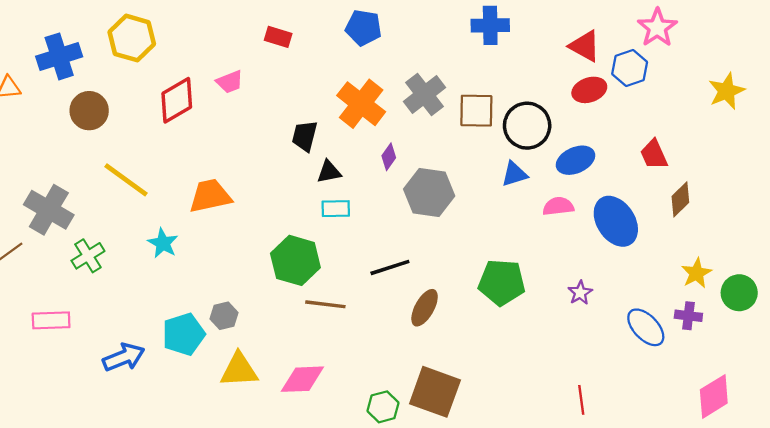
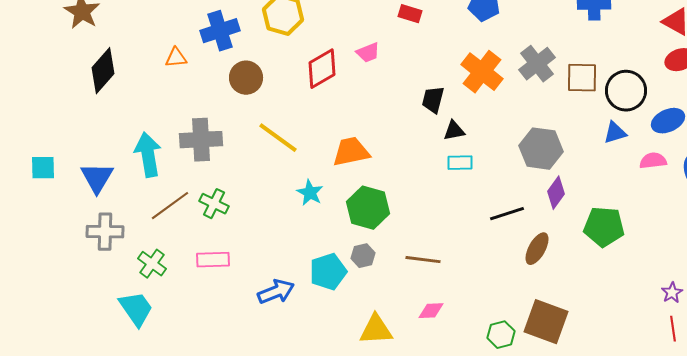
purple diamond: (389, 157) -> (556, 193), moved, size x1.4
gray cross: (49, 210) -> (201, 140), moved, turned -33
green cross: (88, 256) -> (214, 204), moved, turned -32
green hexagon: (295, 260) -> (368, 208), moved
purple star: (580, 293) -> (672, 293), moved
brown line: (325, 304) -> (423, 260), moved
yellow triangle: (239, 370) -> (376, 330), moved
pink diamond: (302, 379) -> (431, 311), size x0.7

